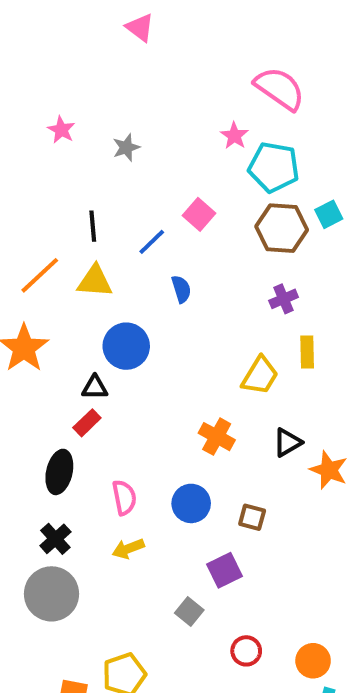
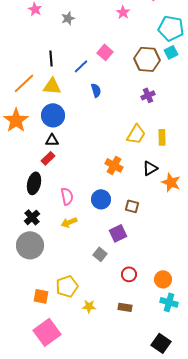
cyan pentagon: (274, 167) -> (171, 28), moved
blue circle: (126, 346) -> (53, 115), moved
yellow rectangle: (307, 352) -> (162, 137), moved

